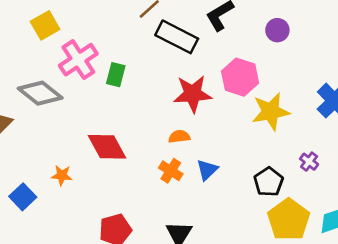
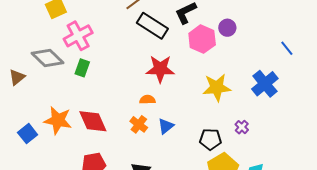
green rectangle: (116, 75) -> (82, 68), moved
pink hexagon: (240, 77) -> (202, 39), moved
red diamond: (107, 147) -> (93, 121), moved
orange star: (62, 175) -> (58, 120), size x1.8
black pentagon: (269, 182) -> (210, 139), turned 30

